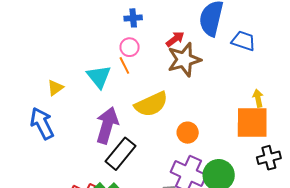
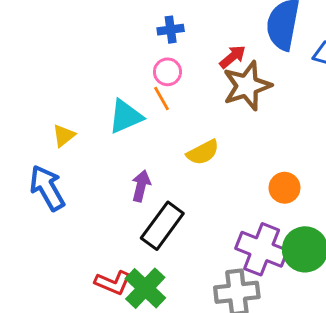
cyan triangle: (99, 77) -> (126, 116), turned 48
yellow semicircle: (151, 104) -> (203, 152), size x0.7
purple arrow: (107, 125) -> (141, 186), size x0.6
orange circle: (188, 133) -> (285, 188), moved

